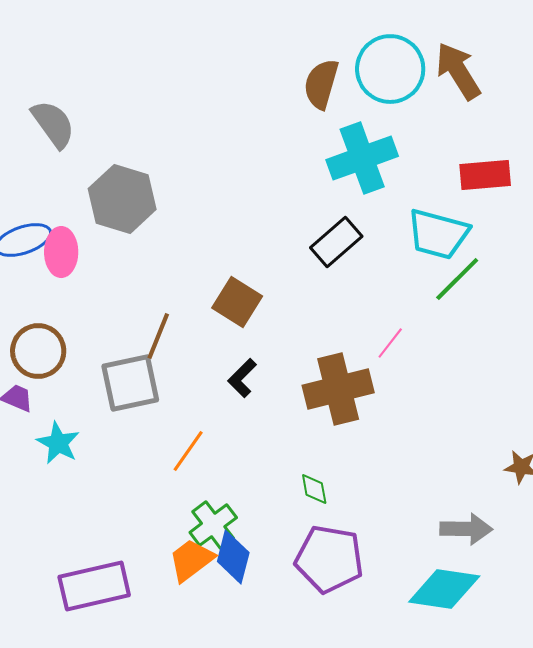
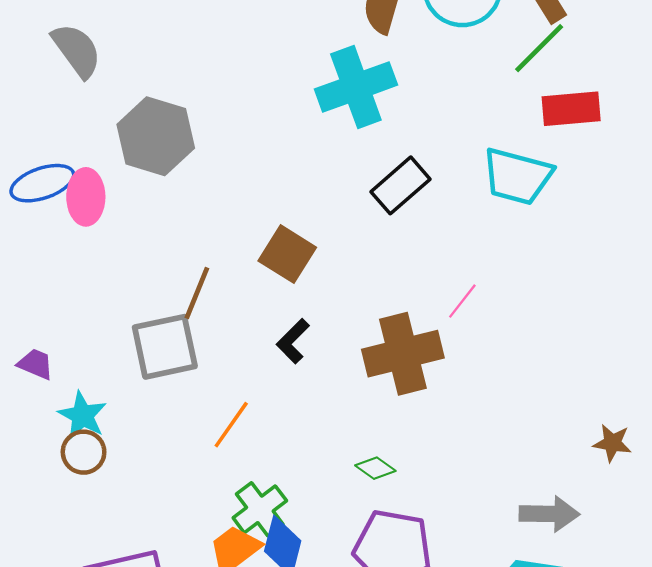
cyan cross: (362, 158) -> (356, 87), moved
green line: (457, 279) -> (539, 48), moved
brown circle: (38, 351) -> (84, 452), moved, size x0.7
green diamond: (314, 489) -> (375, 468), turned -44

